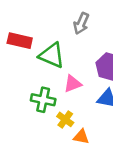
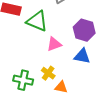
green cross: (43, 100) -> (23, 80), moved

